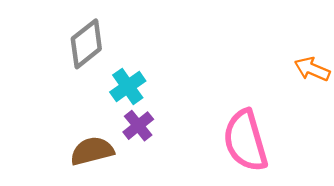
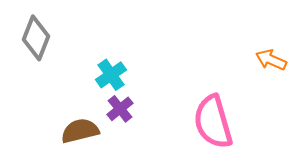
gray diamond: (86, 44) -> (36, 38), moved, turned -30

